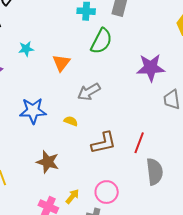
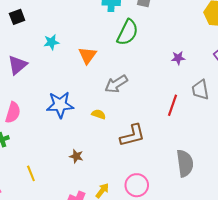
purple star: (151, 68) -> (178, 58), size x0.5
red line: (139, 143) -> (173, 105), moved
brown star: (48, 162) -> (76, 156), size x0.6

